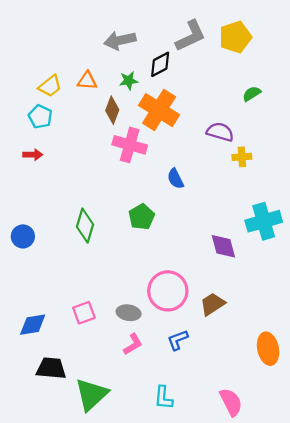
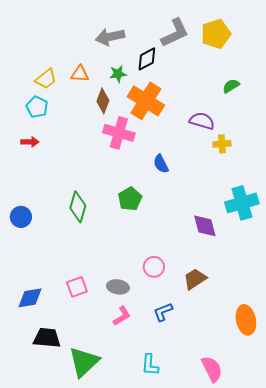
pink circle: (168, 291) -> (154, 267), size x0.6

